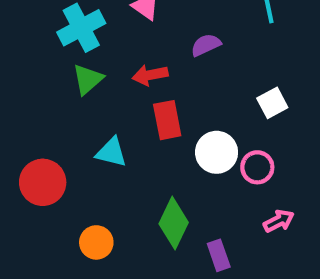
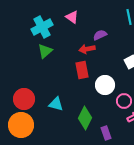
red arrow: (150, 75) -> (87, 49), moved
cyan triangle: (111, 152) -> (56, 104), moved
pink circle: (257, 167) -> (124, 101), moved
orange circle: (96, 242) -> (21, 125), moved, size x1.6

